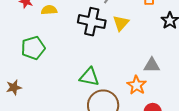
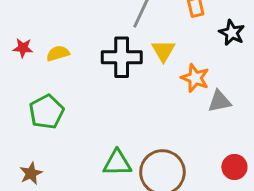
green triangle: (89, 77) -> (117, 163), moved
orange star: (137, 85) -> (195, 78), moved

